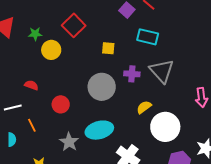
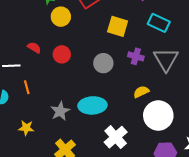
yellow square: (108, 48) -> (118, 26), size x1.5
gray circle: (102, 87) -> (103, 63), size x0.7
red circle: (61, 104) -> (62, 54), moved

